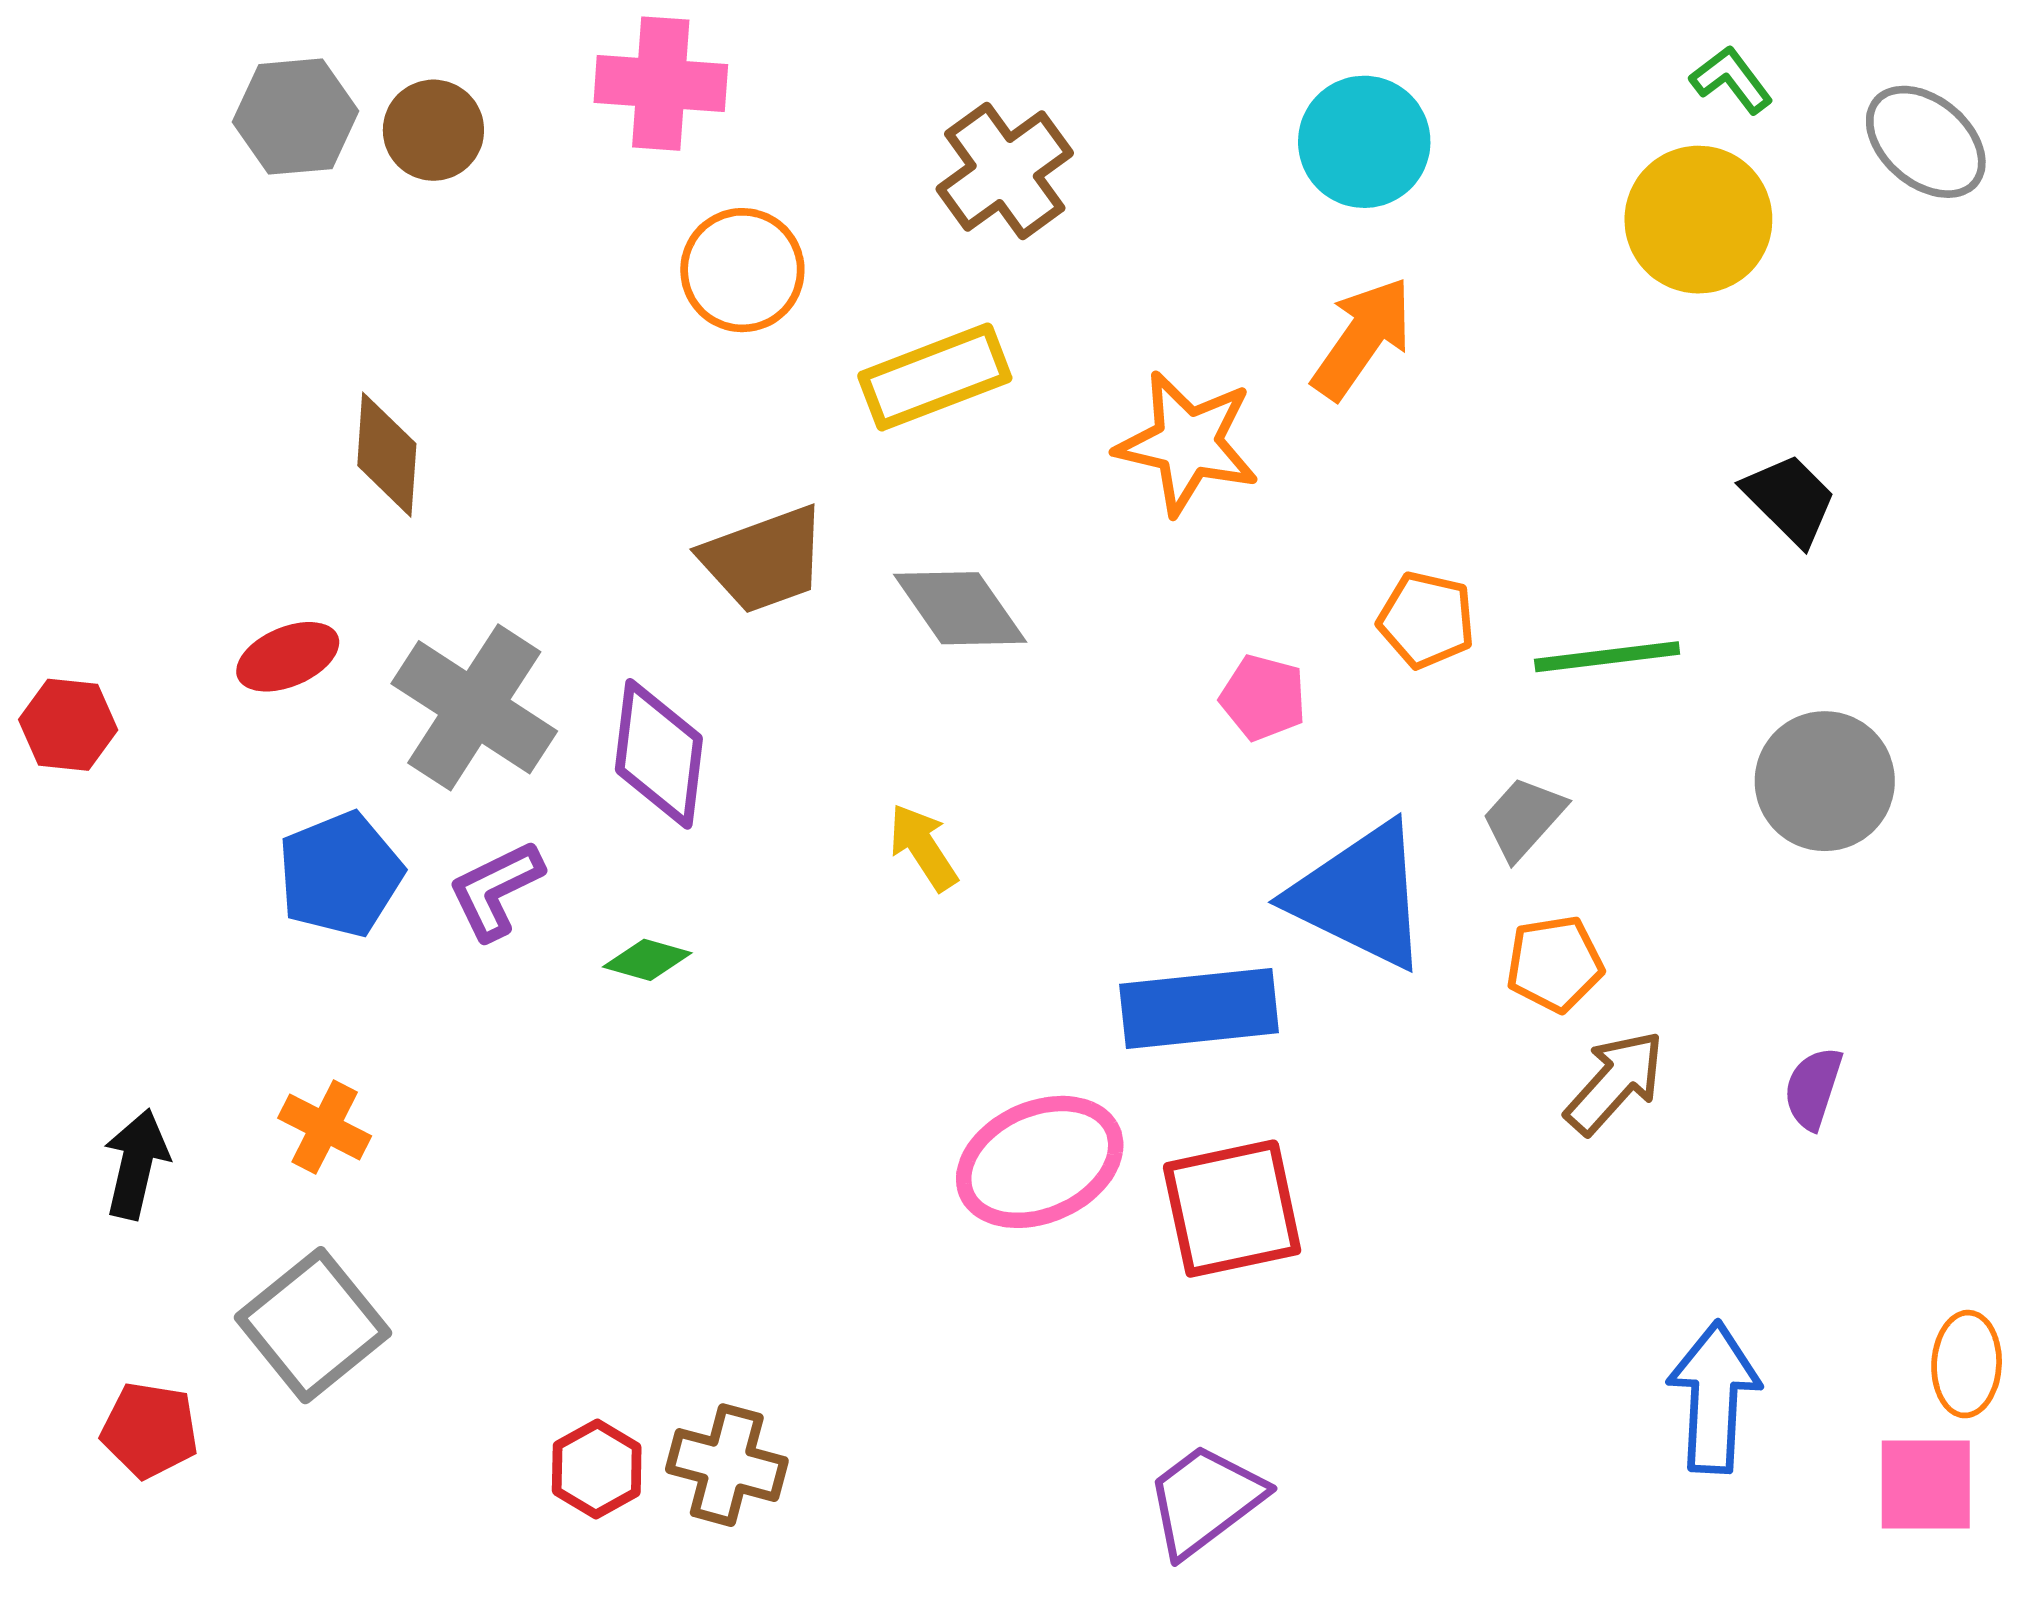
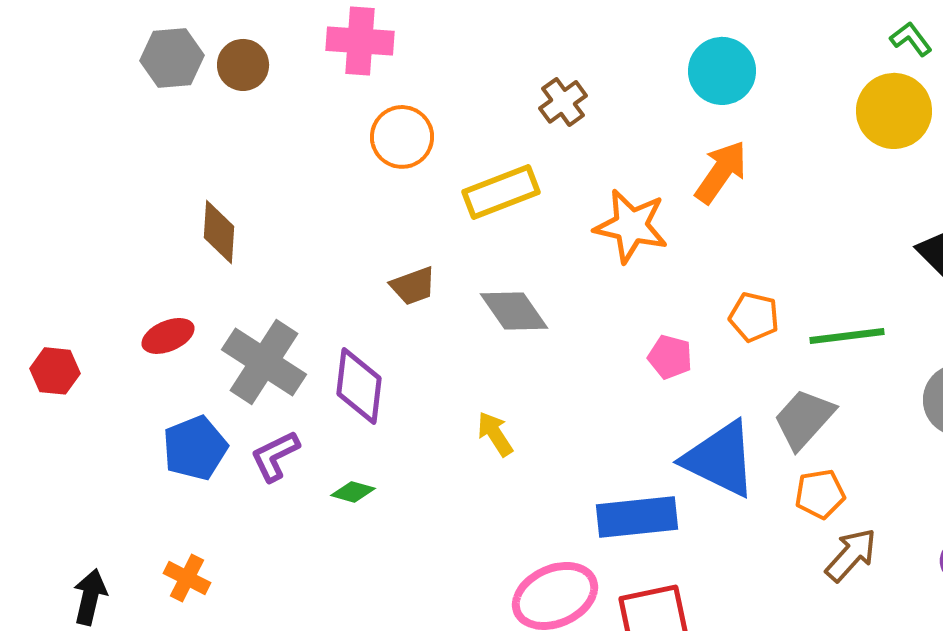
brown cross: (1005, 171) -> (563, 102), moved, size x0.7
brown trapezoid: (764, 560) -> (413, 286), size x0.7
gray trapezoid: (1524, 818) -> (804, 419), size x1.4

